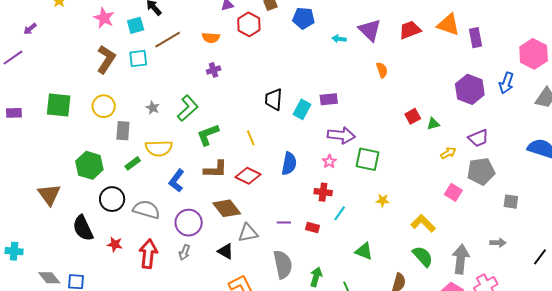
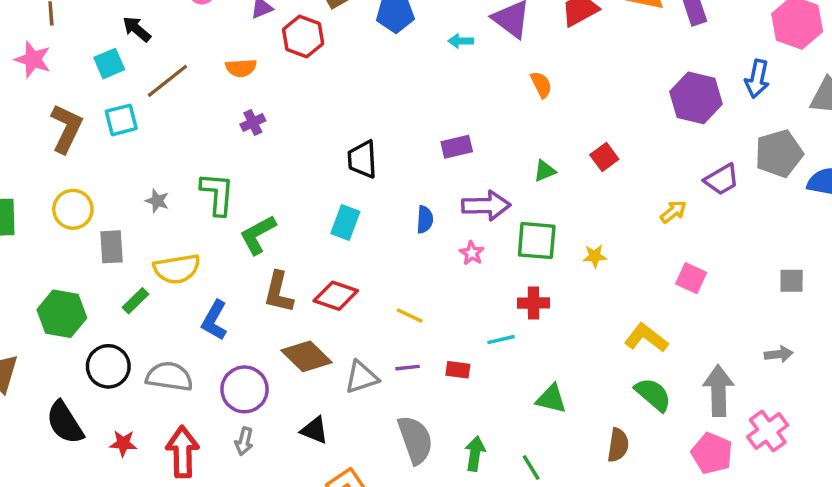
pink star: (104, 18) -> (33, 59), moved
green L-shape: (188, 108) -> (217, 194), turned -36
cyan rectangle: (302, 109) -> (345, 223), moved
green triangle: (433, 124) -> (545, 171), moved
yellow line: (251, 138) -> (410, 316), moved, turned -35
blue semicircle: (289, 164) -> (425, 220), moved, size x0.7
brown L-shape: (215, 169) -> (279, 292), turned 110
gray pentagon: (481, 171) -> (779, 154), moved
red cross: (323, 192) -> (533, 303), moved
yellow star: (383, 200) -> (595, 256), moved
cyan line: (340, 213) -> (501, 340), turned 49
gray triangle: (248, 233) -> (361, 377), moved

